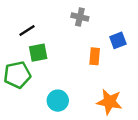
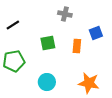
black line: (27, 31) -> (13, 25), moved
green square: (38, 53) -> (48, 43), moved

